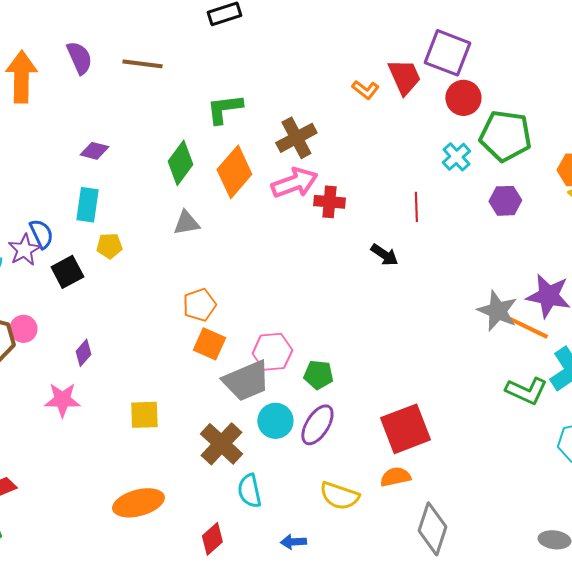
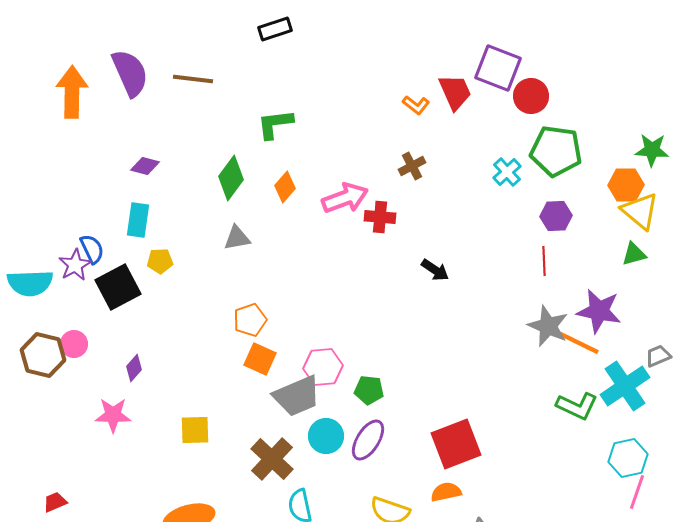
purple semicircle: (79, 58) -> (130, 73), size x1.4
red circle: (463, 98) -> (531, 96), moved
brown cross: (296, 138) -> (412, 166), moved, size x0.7
orange diamond: (234, 172) -> (285, 187), size x0.6
red line: (416, 207) -> (544, 261), moved
black square: (67, 272) -> (118, 287), size x1.4

